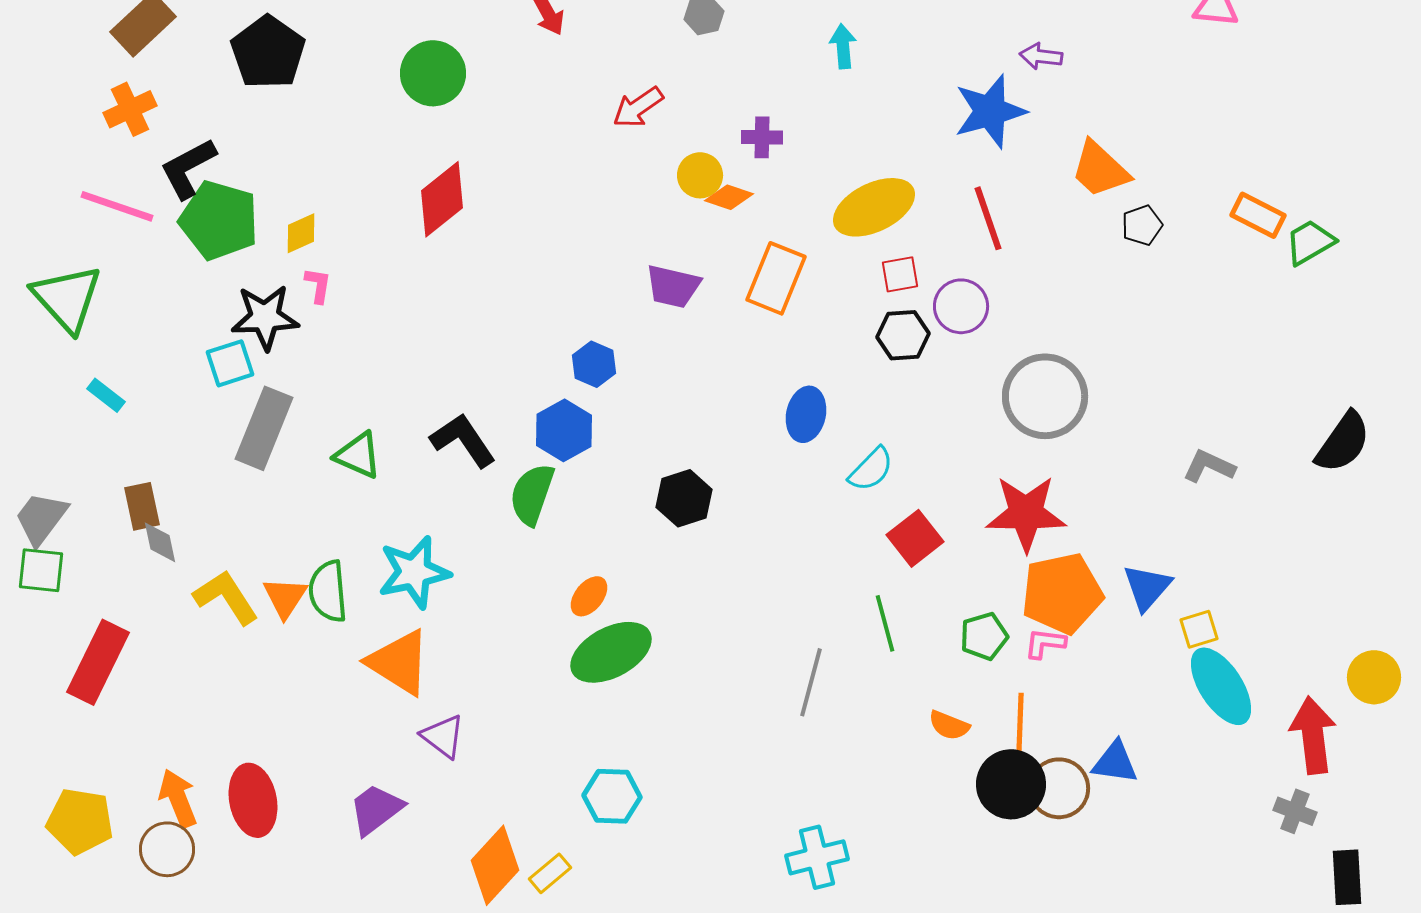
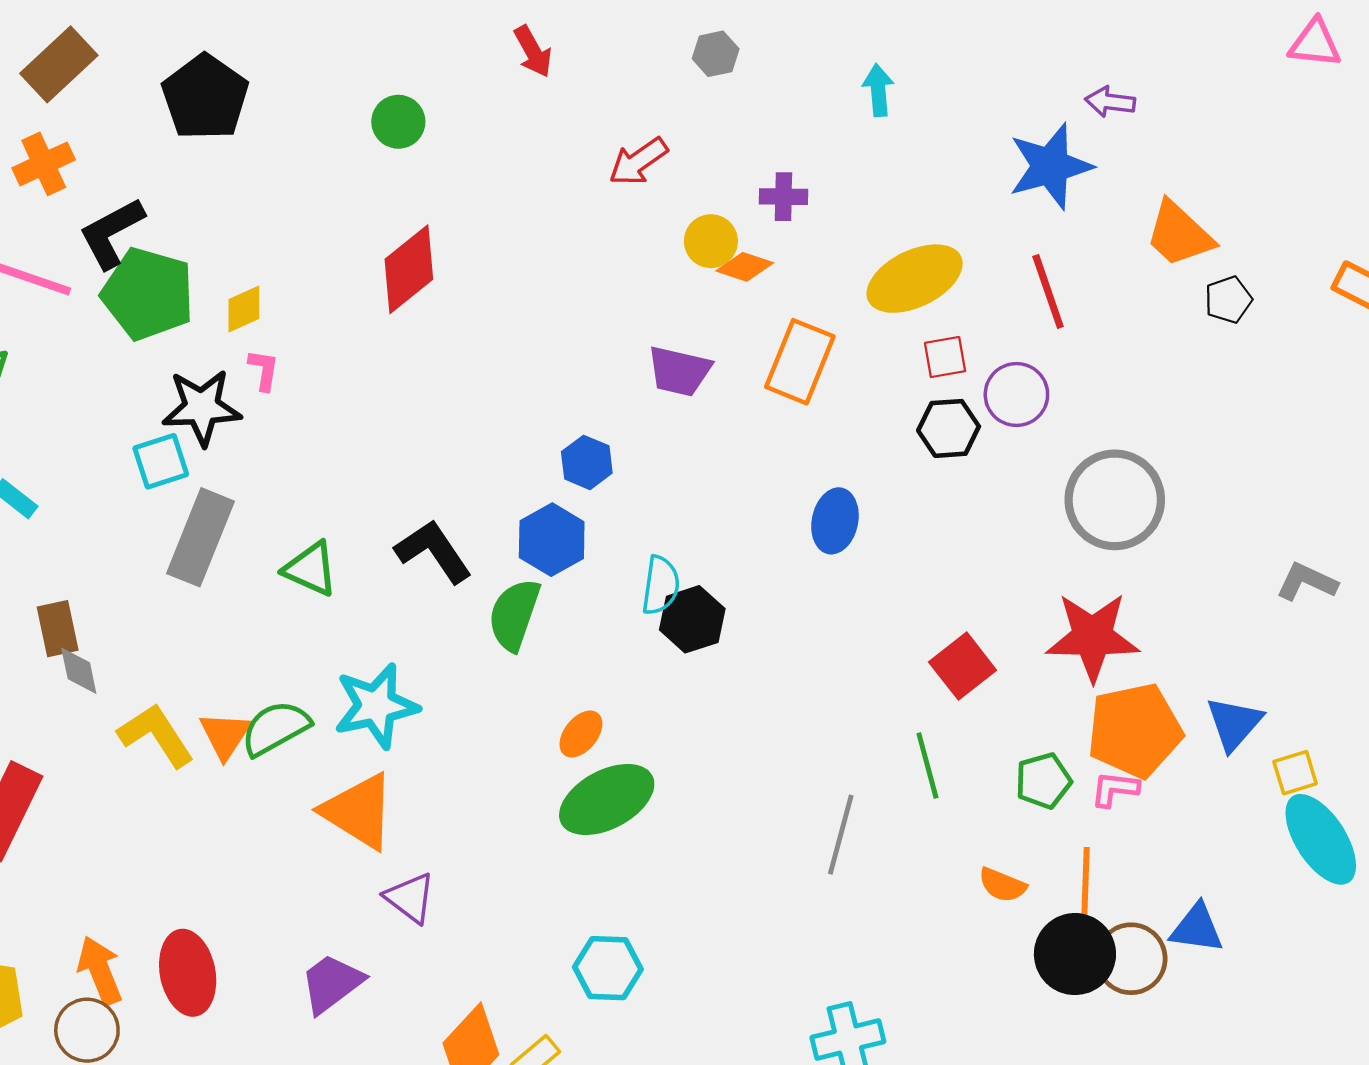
green circle: (433, 73) -> (398, 122), size x0.7
cyan semicircle: (871, 469) -> (661, 585), moved, turned -36
green semicircle: (328, 591) -> (275, 728), turned 66

